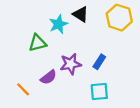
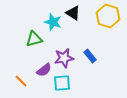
cyan star: (58, 24) -> (53, 22), turned -30
blue rectangle: (99, 62) -> (90, 56), turned -72
cyan square: (99, 92) -> (62, 83), moved

